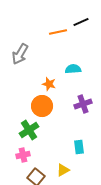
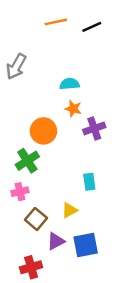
orange line: (58, 32) -> (56, 22), moved
cyan semicircle: (73, 69) -> (69, 84), moved
orange star: (49, 84) -> (73, 109), moved

